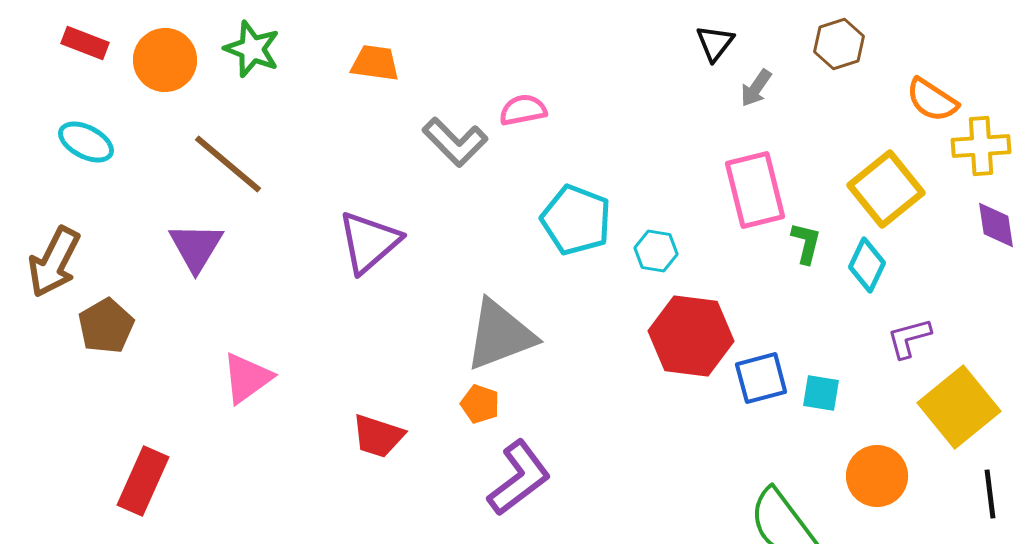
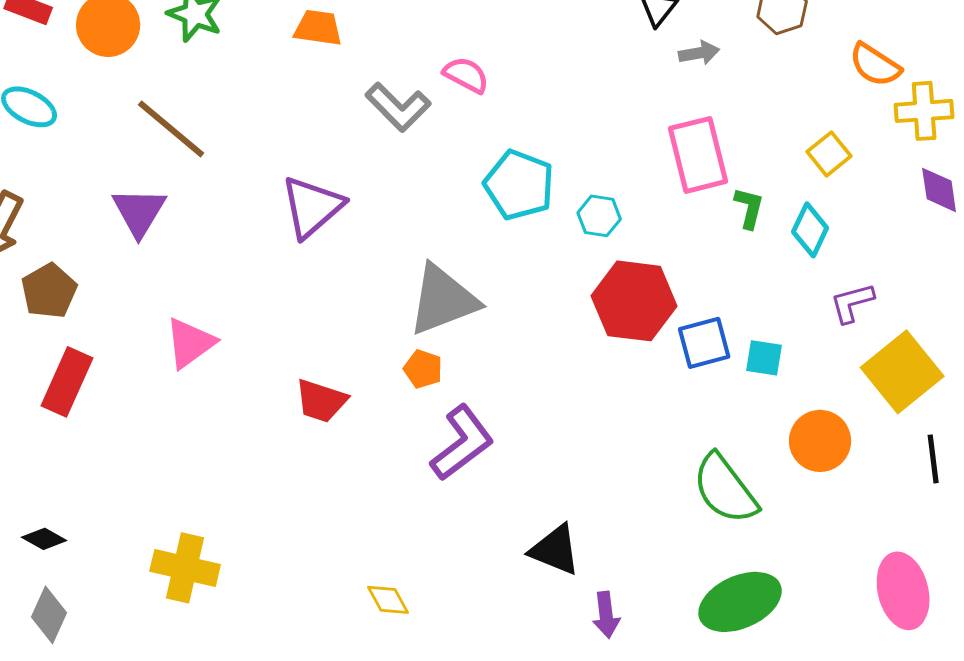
gray arrow: (756, 88) -> (699, 53), turned -135
pink semicircle: (523, 110) -> (466, 75), turned 39
yellow square: (886, 189) -> (829, 154), size x0.6
red rectangle: (143, 481) -> (67, 382), moved

